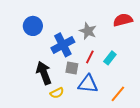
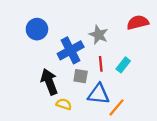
red line: (90, 57) -> (101, 64), turned -32
yellow semicircle: (57, 93) -> (64, 104), turned -136
orange line: (118, 94) -> (116, 107), moved

